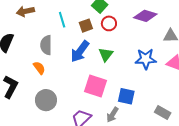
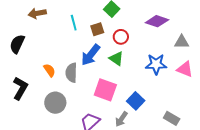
red circle: (109, 23) -> (121, 37), moved
gray semicircle: (46, 45) -> (71, 73), moved
green triangle: (106, 54) -> (116, 59), turned -35
blue square: (126, 96) -> (136, 101), turned 30

